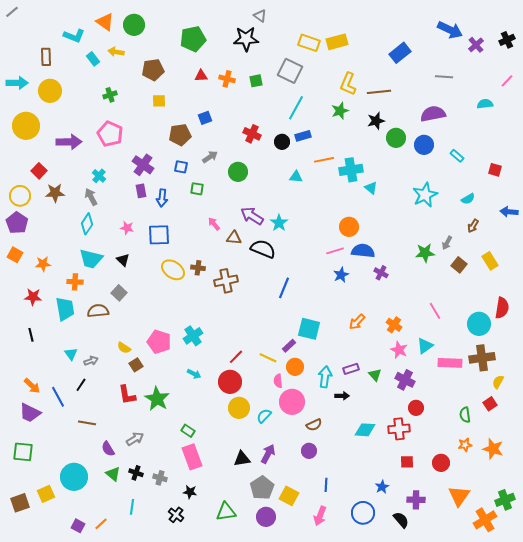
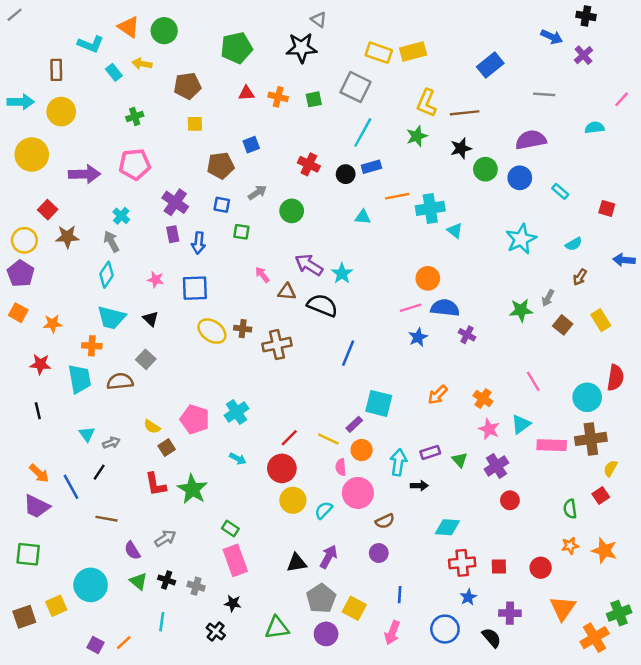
blue arrow: (450, 30) -> (552, 37), size x0.7
black cross: (507, 40) -> (586, 16), moved, turned 35
pink pentagon: (110, 134) -> (135, 164), turned -30
purple cross: (405, 380) -> (496, 466), turned 30
red cross: (399, 429) -> (462, 563), moved

